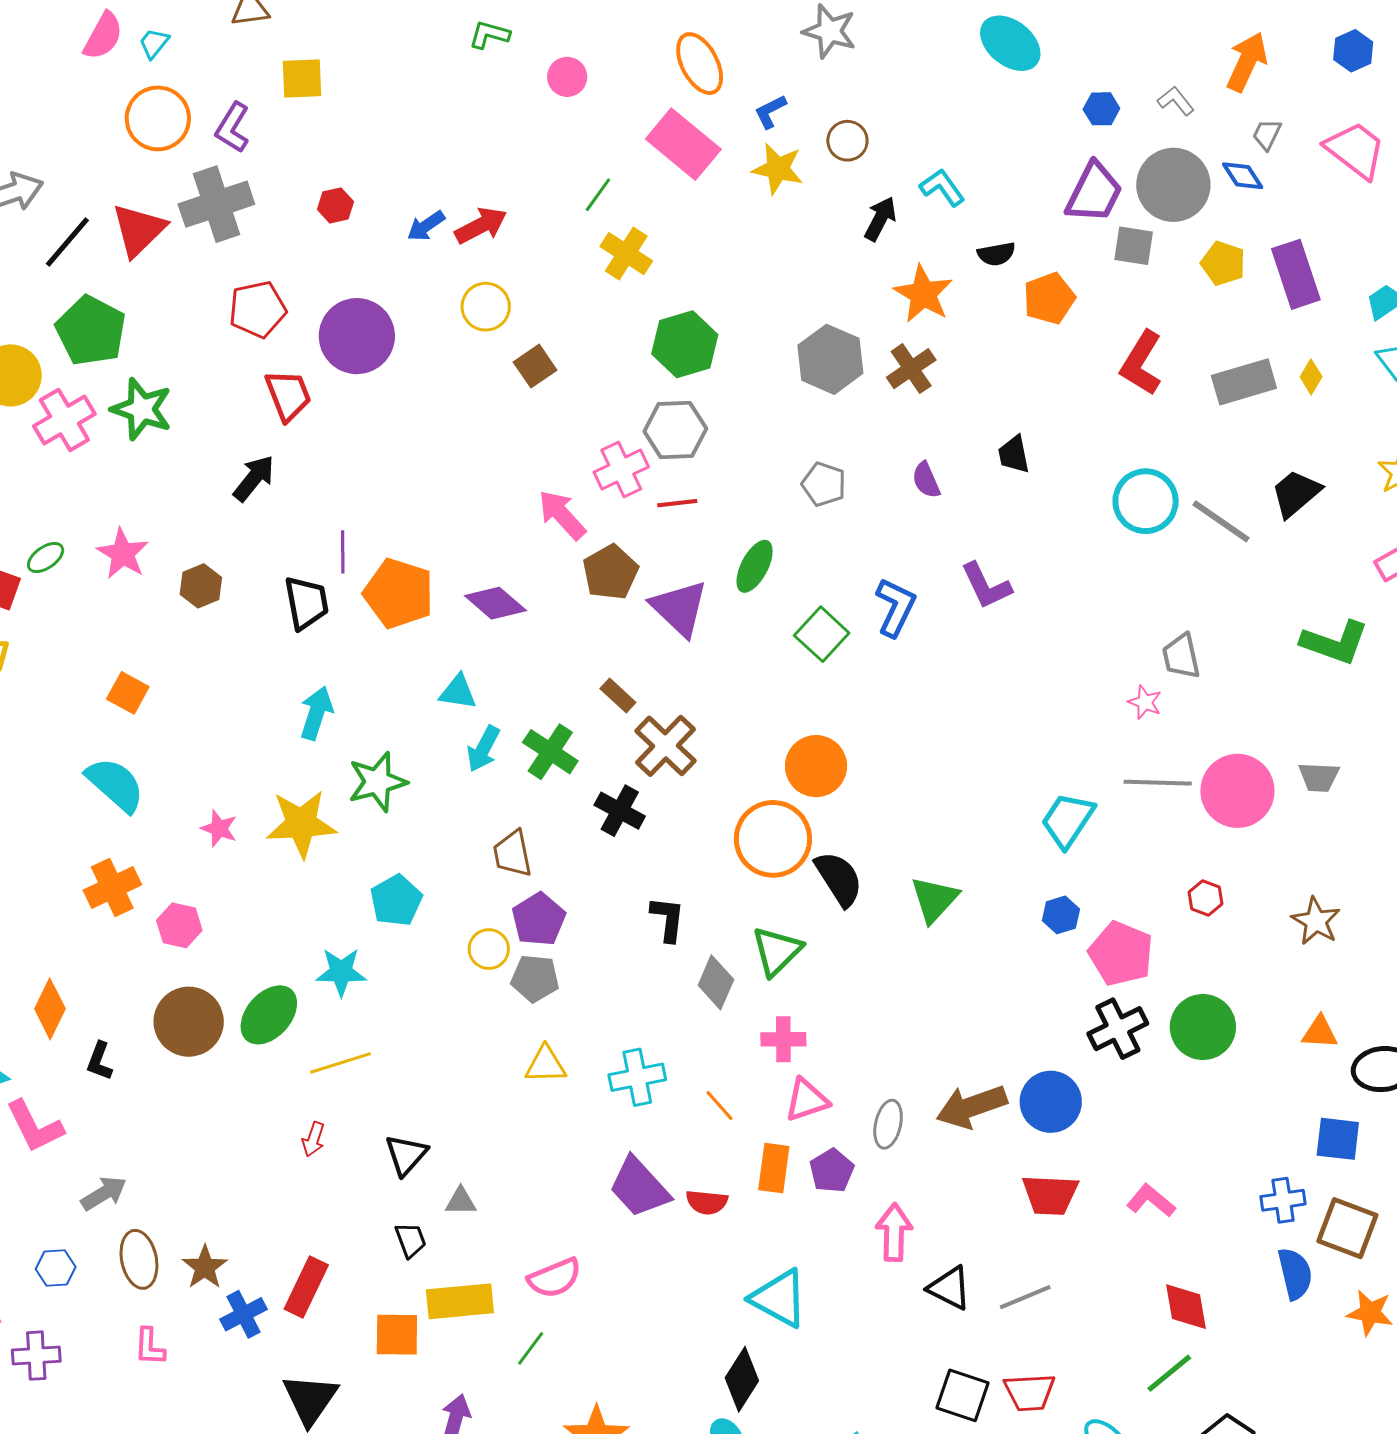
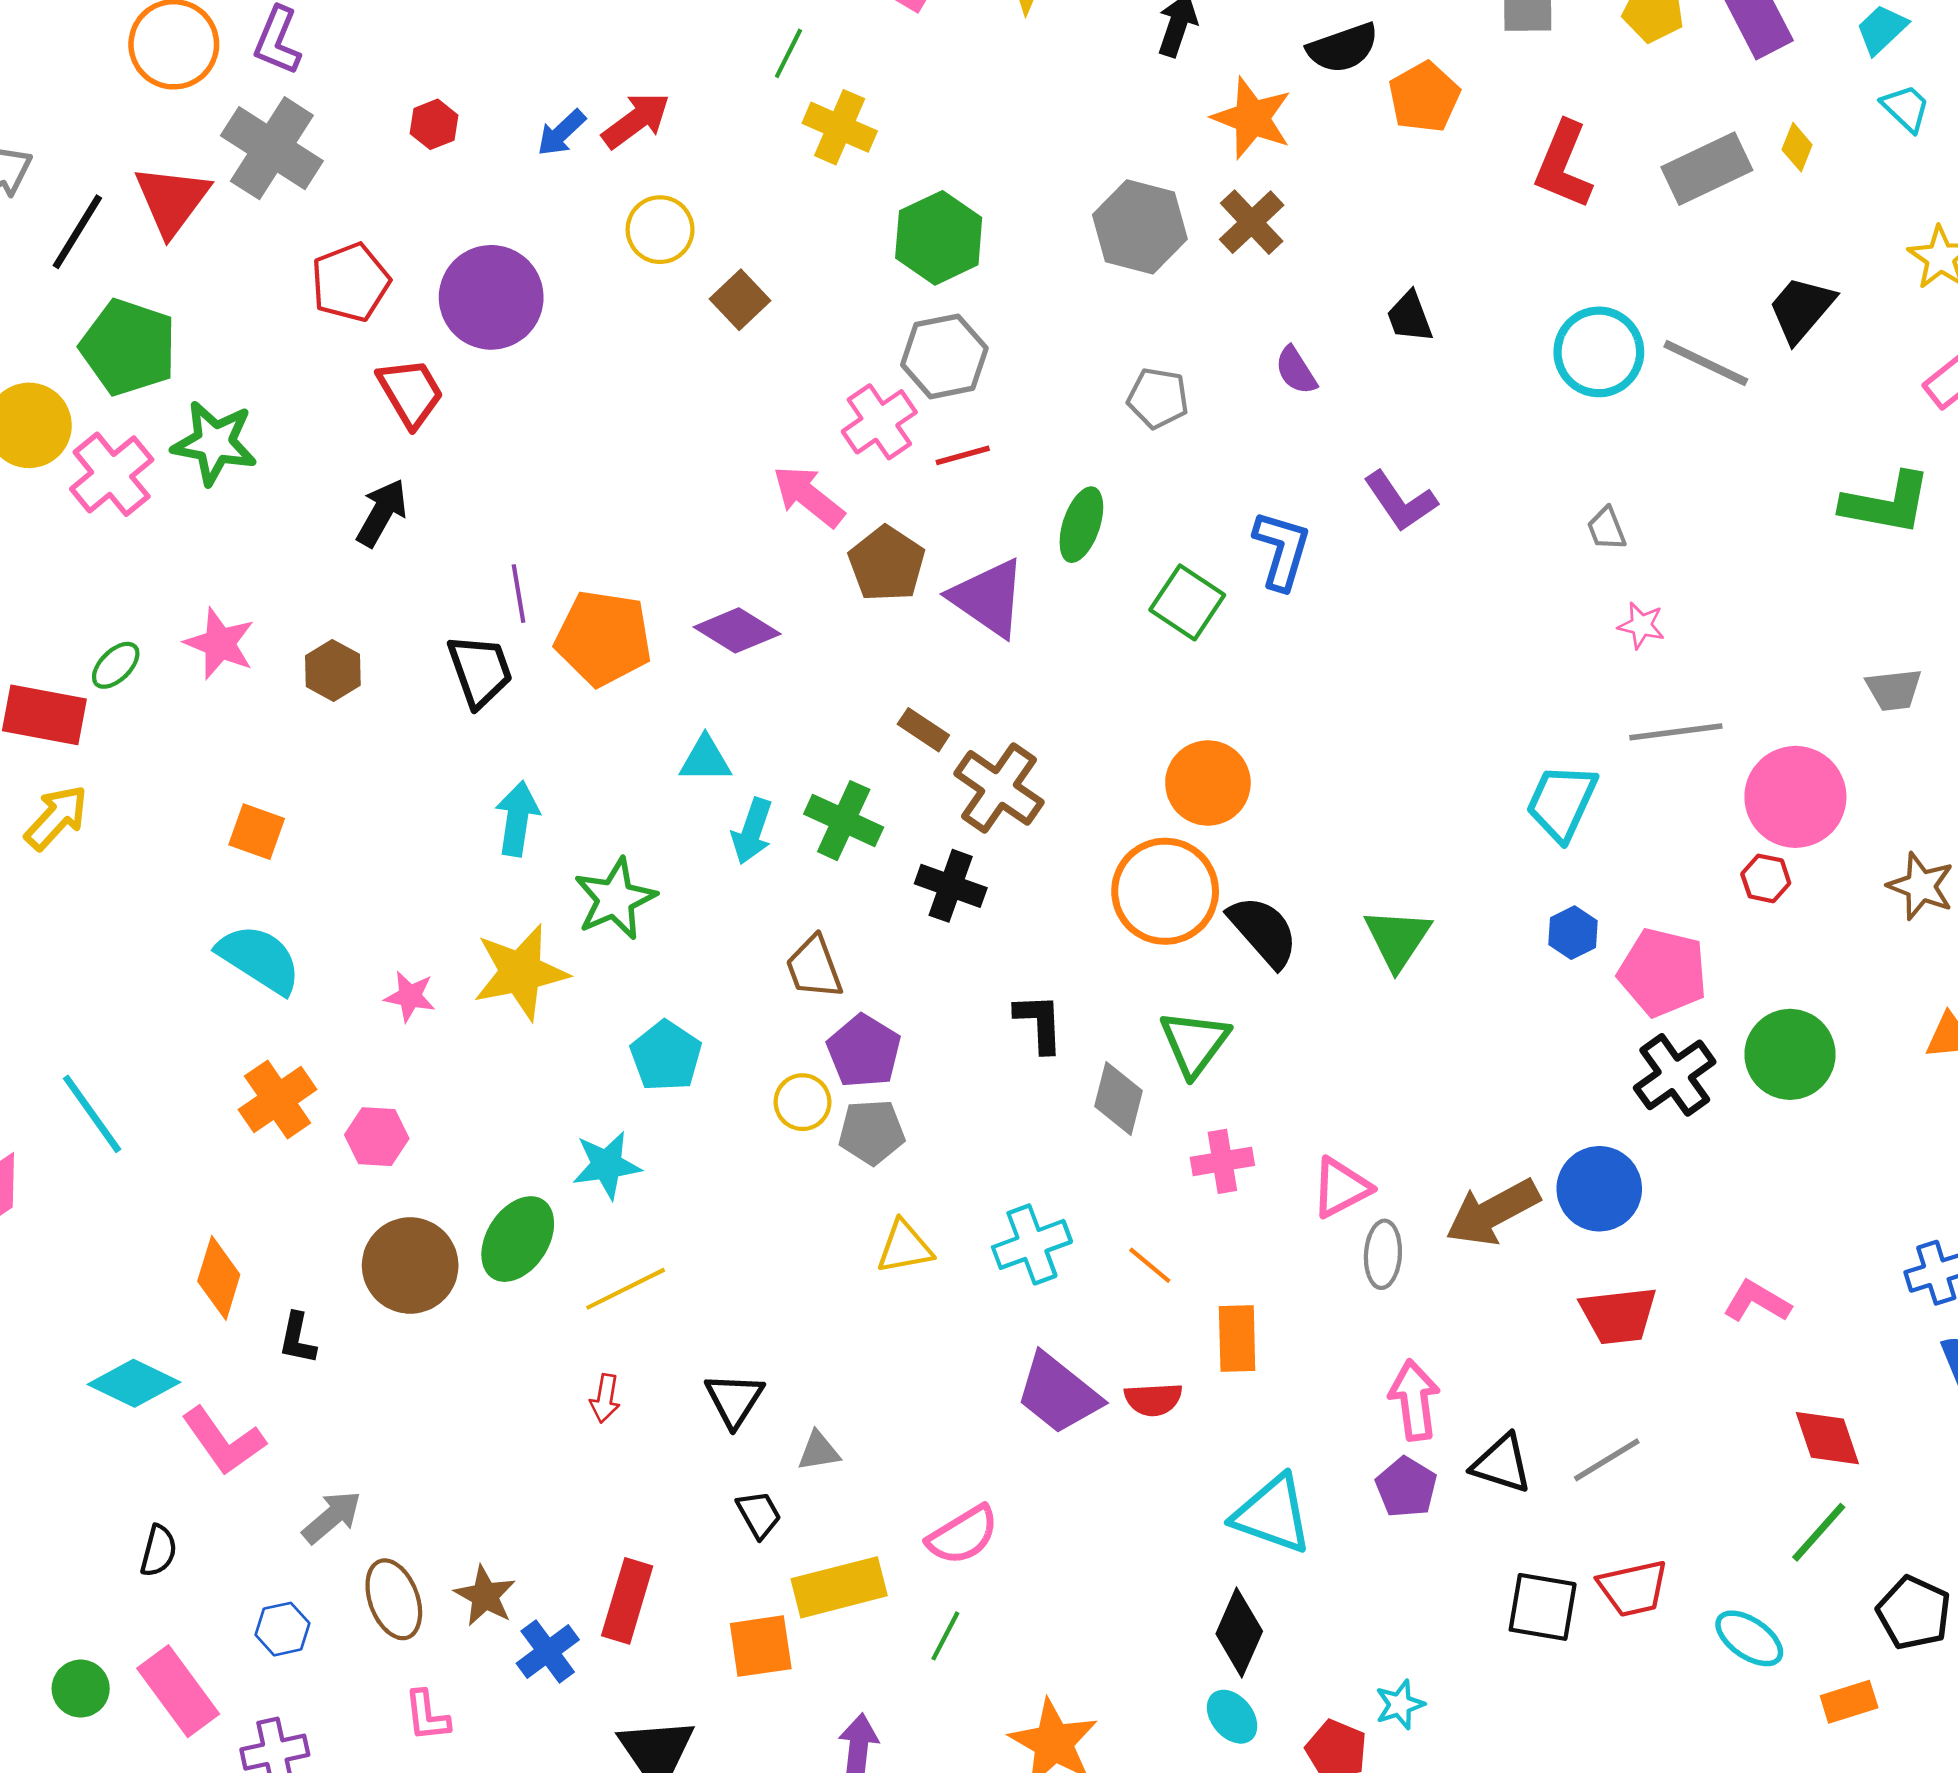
gray cross: (216, 204) -> (272, 148), turned -30
black semicircle: (996, 254) -> (1343, 48), size x1.4
gray trapezoid: (1181, 656) -> (1607, 529), moved, size x0.7
pink circle: (1237, 791) -> (1795, 797), moved
pink triangle: (807, 1100) -> (1341, 1188), moved
purple pentagon: (832, 1171) -> (1406, 1487), moved

